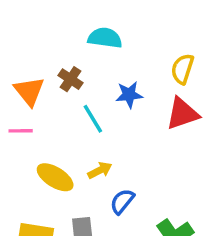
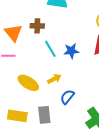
brown cross: (71, 79) -> (37, 26), turned -32
blue star: (129, 95) -> (71, 51), moved

